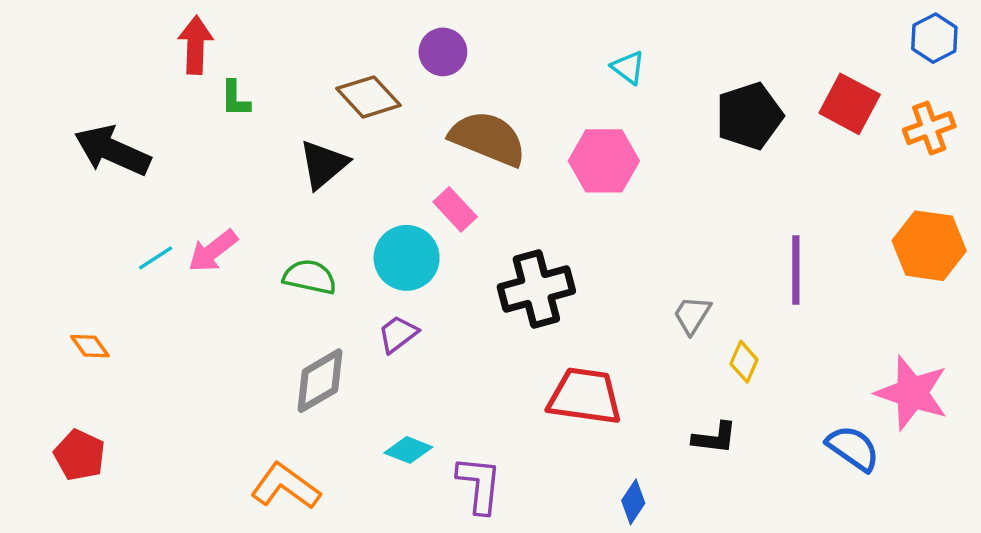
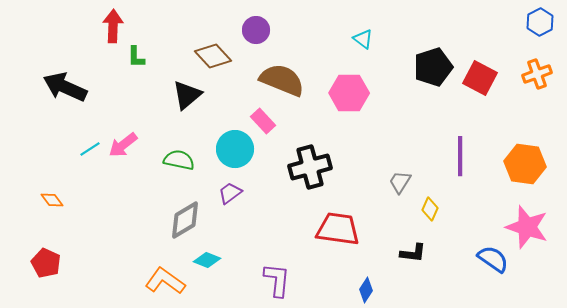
red square: (850, 104) -> (480, 78), moved
orange hexagon: (929, 246) -> (525, 164), moved
cyan diamond: (408, 450) -> (207, 260), moved

